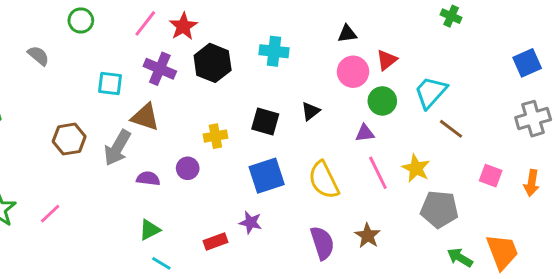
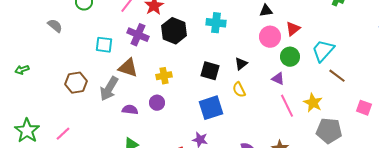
purple triangle: (365, 133) -> (278, 79), turned 32
yellow cross: (215, 136) -> (164, 76), moved
yellow semicircle: (324, 180) -> (239, 90), moved, size x0.6

